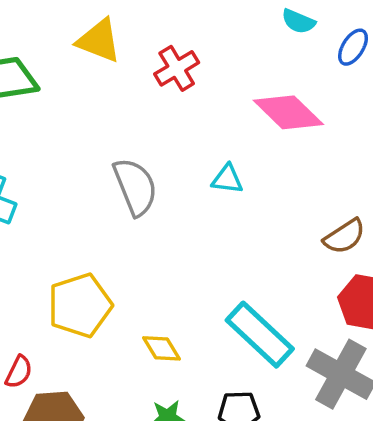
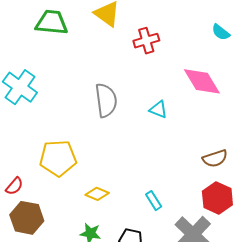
cyan rectangle: (260, 335) -> (154, 201), size x0.5
yellow diamond: (161, 348) -> (97, 194), turned -50

